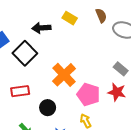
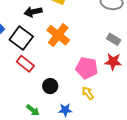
orange cross: (64, 75) -> (58, 35), moved
red rectangle: (20, 91) -> (25, 64), moved, turned 54

